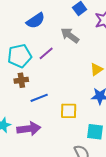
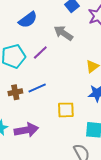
brown cross: (21, 80) -> (15, 92), moved
blue line: (39, 98) -> (37, 88), moved

